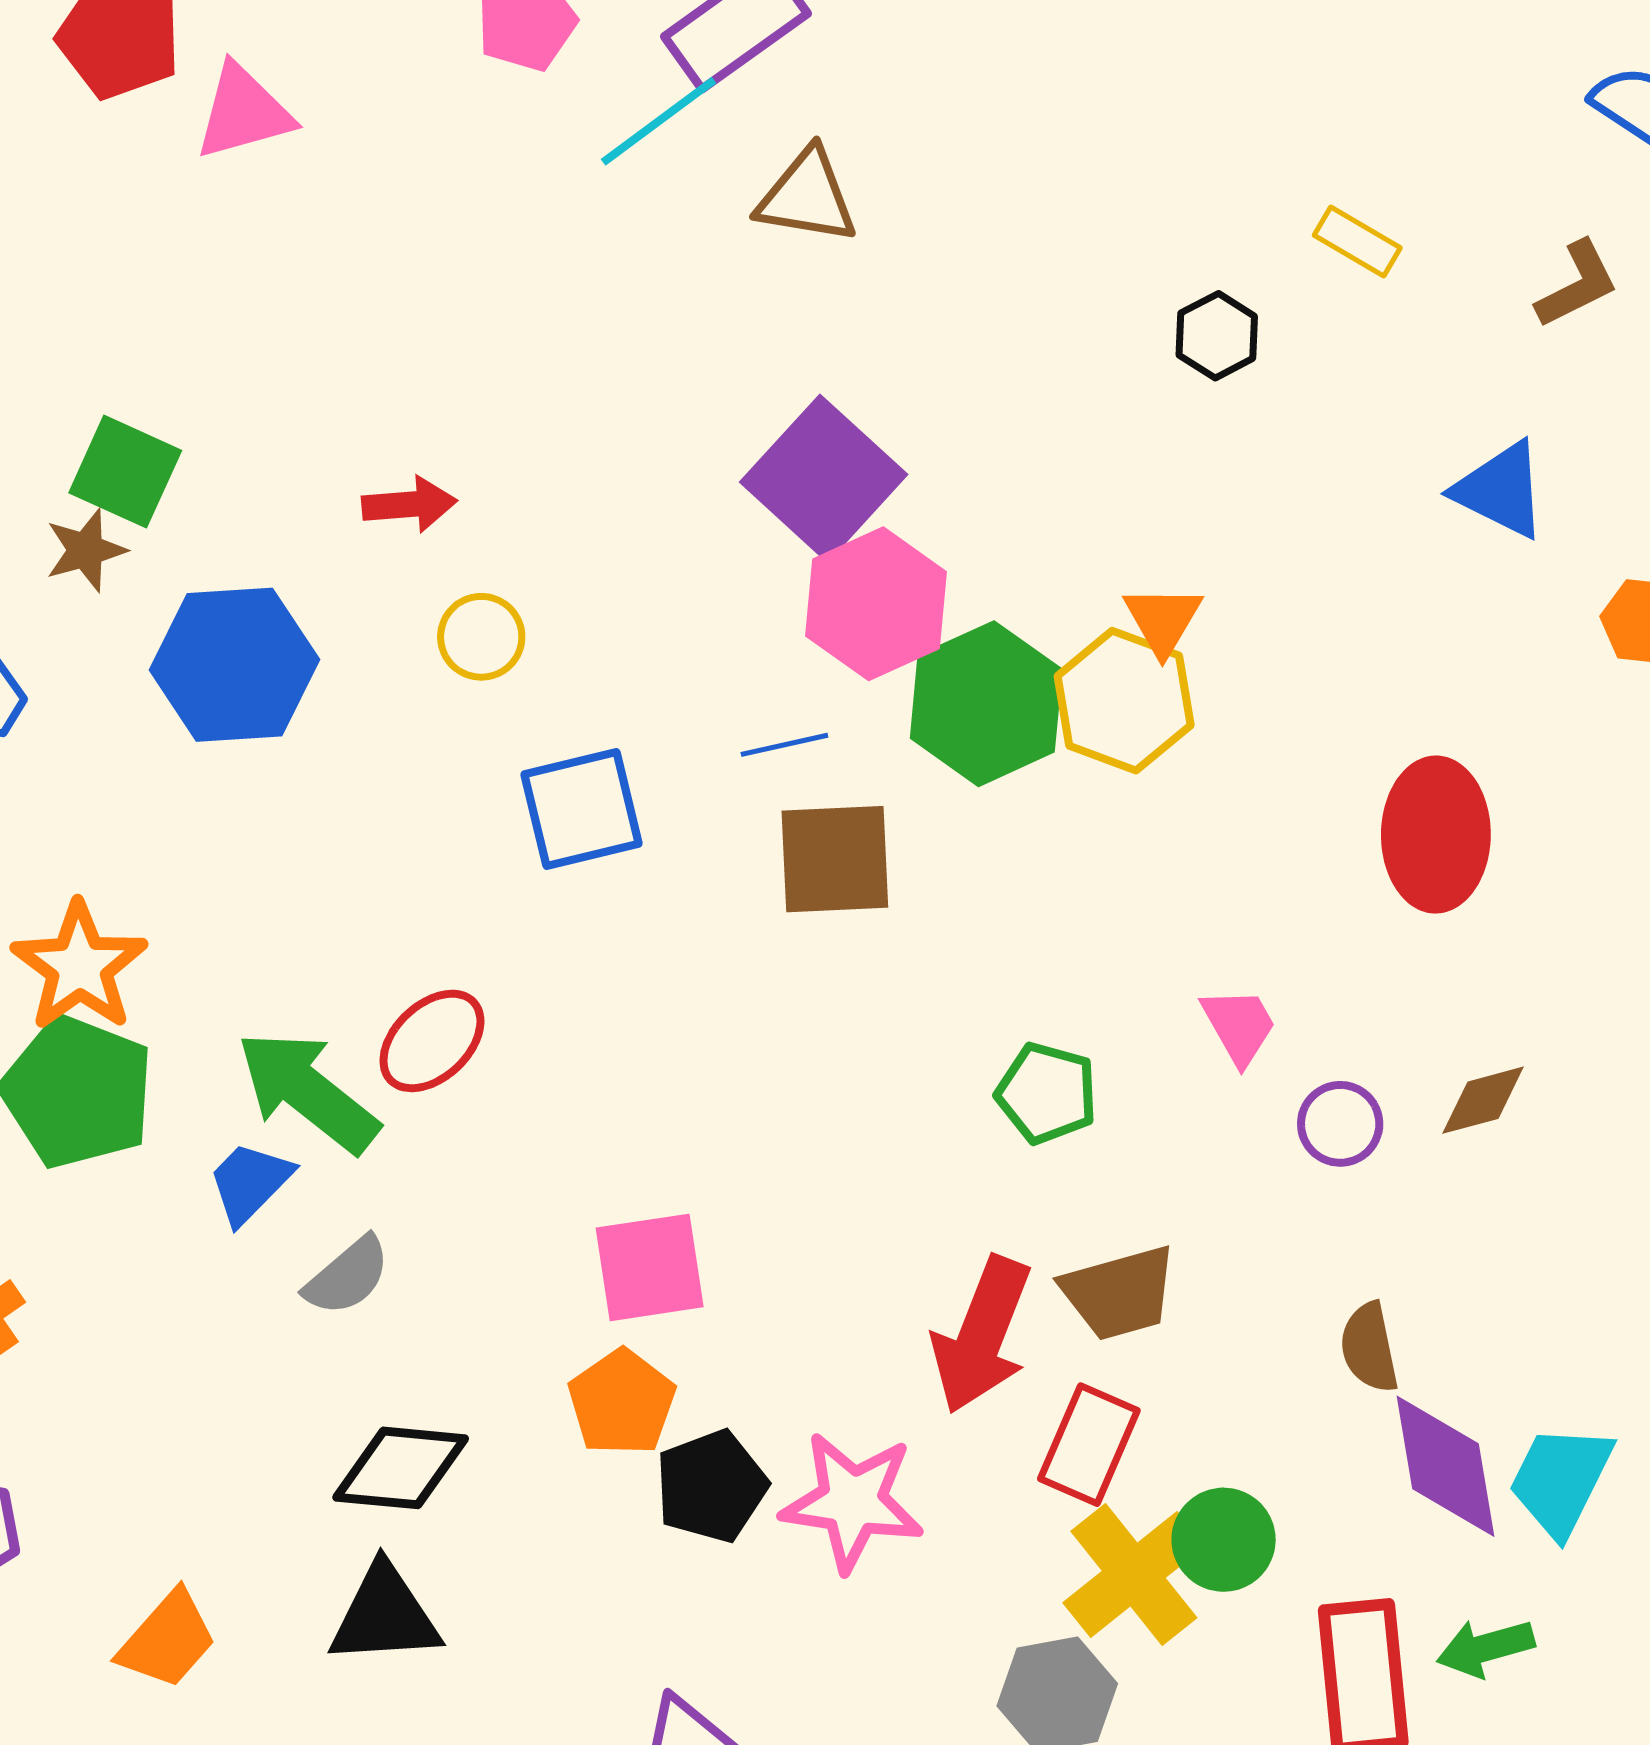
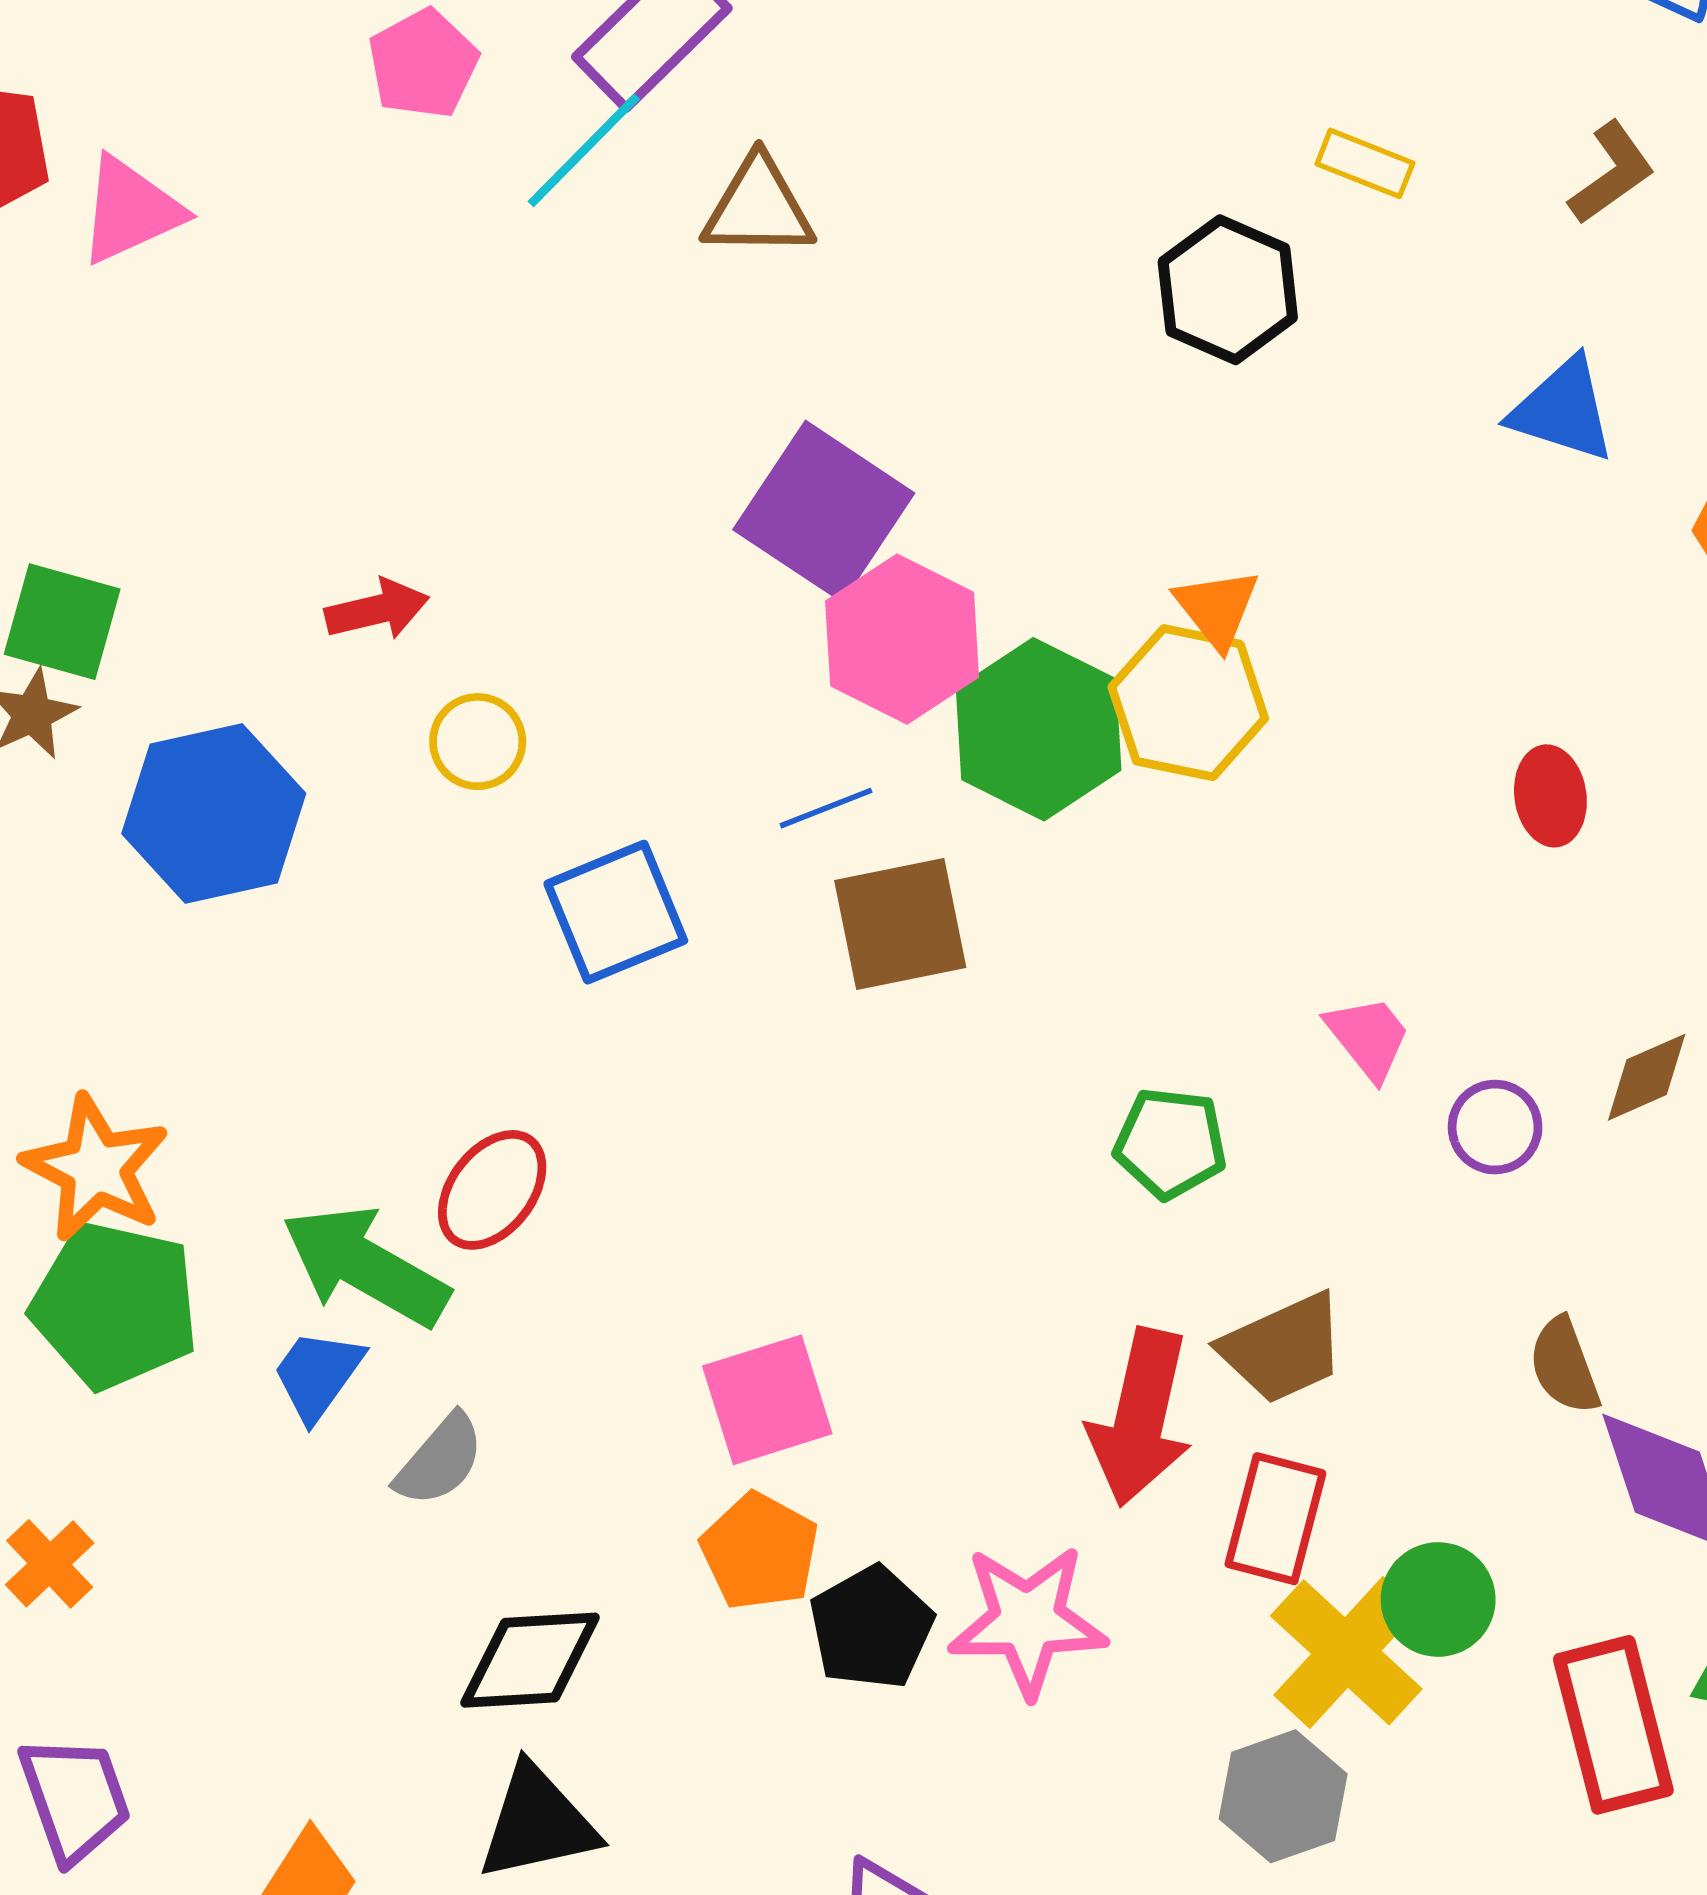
black hexagon: (1217, 336) -> (1228, 290), size x1.5
red ellipse: (1436, 835) -> (1550, 796), size x0.6

